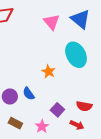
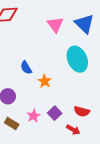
orange star: (49, 72) -> (45, 81), moved
blue semicircle: (29, 94) -> (26, 68), moved
pink star: (42, 126) -> (34, 116), moved

